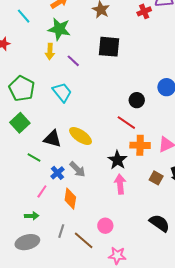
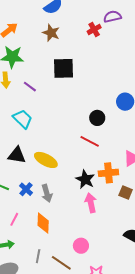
black triangle: (52, 139) -> (17, 155), moved
orange cross: (140, 145) -> (108, 173), moved
gray arrow: (77, 169) -> (47, 193), turned 36
blue cross: (57, 173) -> (26, 189), moved

